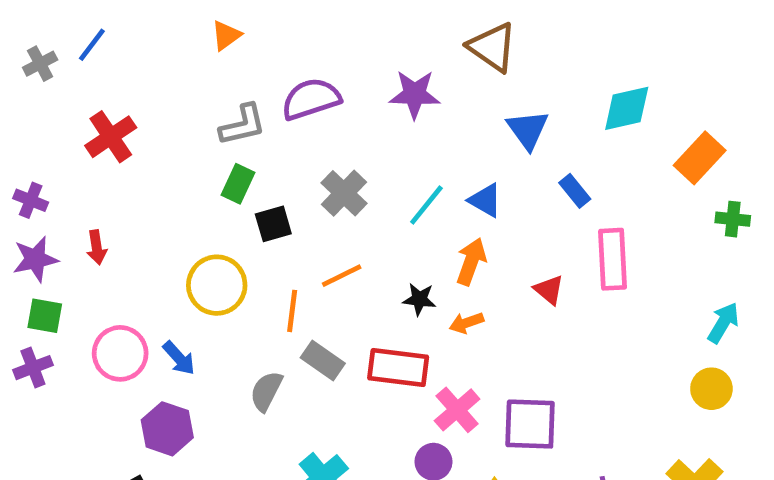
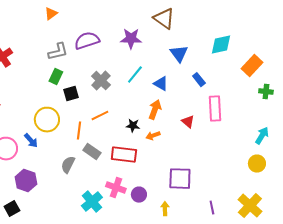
cyan line: (426, 205) -> (135, 75), moved
blue arrow: (179, 358) -> (31, 141), moved
pink cross: (457, 410) -> (116, 188), moved, turned -30

